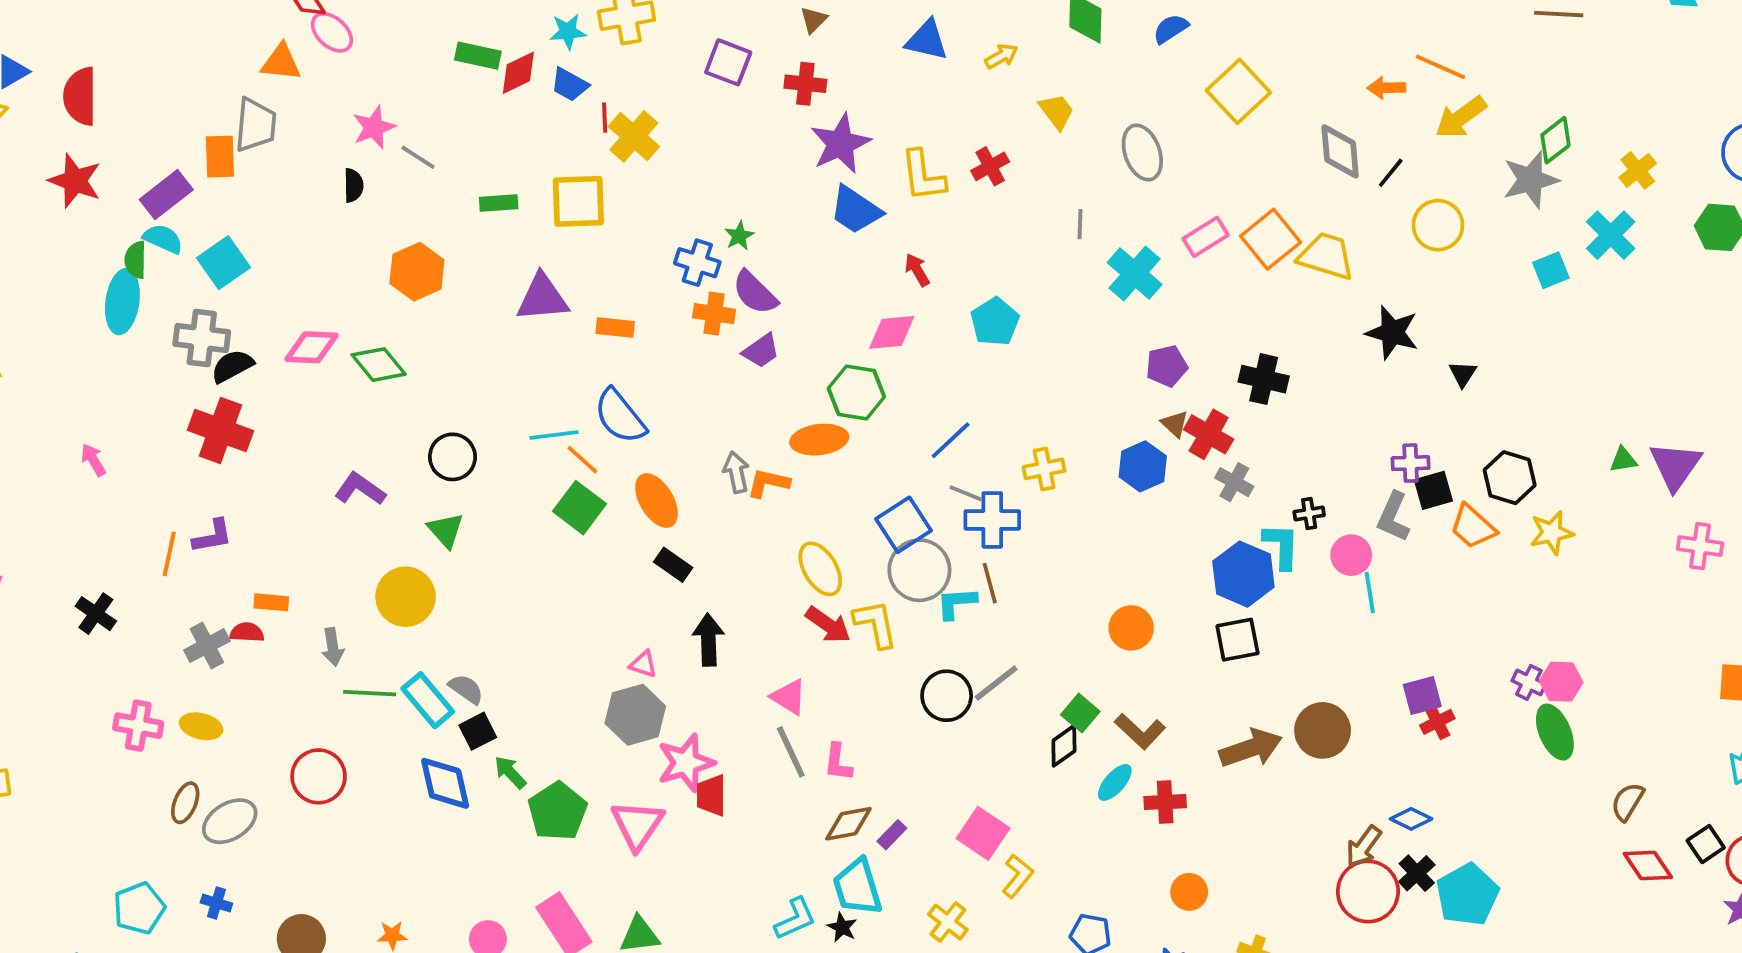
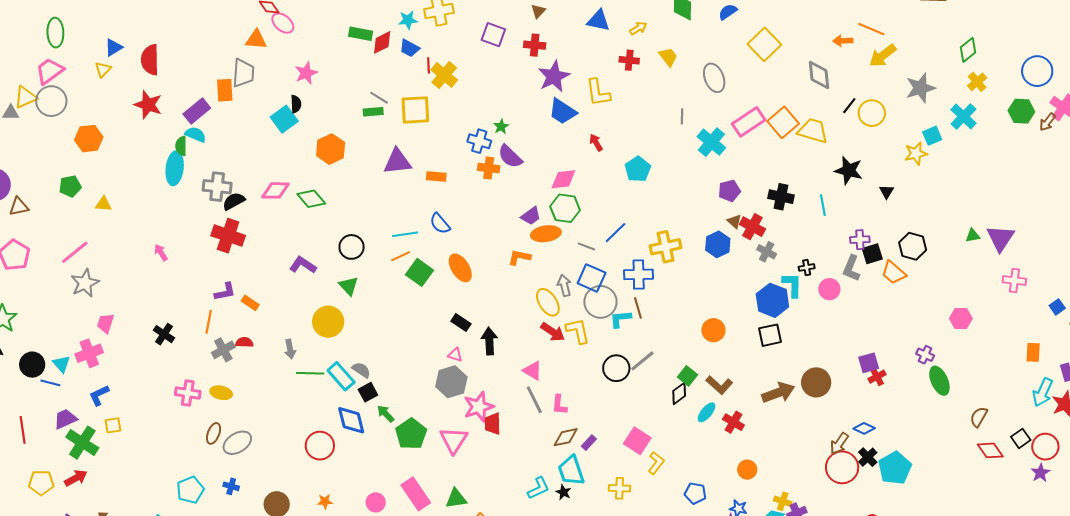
green diamond: (1555, 140) -> (968, 50), moved
gray line: (418, 157) -> (379, 98), moved
red cross: (990, 166) -> (629, 60), moved, turned 36
black line: (1391, 173) -> (849, 106), moved
pink rectangle: (1206, 237) -> (749, 122), size x1.4
cyan square: (223, 263) -> (284, 119), moved
pink diamond: (892, 332) -> (563, 179), moved
purple trapezoid: (761, 351) -> (531, 216), moved
blue semicircle: (620, 416) -> (440, 224), size x0.7
orange line: (582, 460) -> (401, 256), moved, turned -66
yellow cross: (1044, 469) -> (666, 247), size x1.4
gray arrow: (736, 472) -> (564, 285), moved
gray line: (966, 493) -> (586, 246), moved
blue square: (904, 525) -> (592, 278), turned -32
yellow star: (1552, 533) -> (916, 154), moved
orange line: (169, 554) -> (209, 322), moved
black rectangle: (673, 565) -> (461, 322), moved
cyan line: (1370, 592) -> (823, 205), moved
orange rectangle: (271, 602) -> (250, 303), moved, turned 30
pink hexagon: (1561, 682) -> (961, 318), moved
red circle: (319, 776) -> (320, 446), moved
red cross: (1165, 802) -> (733, 422), turned 35
yellow cross: (948, 922) -> (620, 488), turned -35

